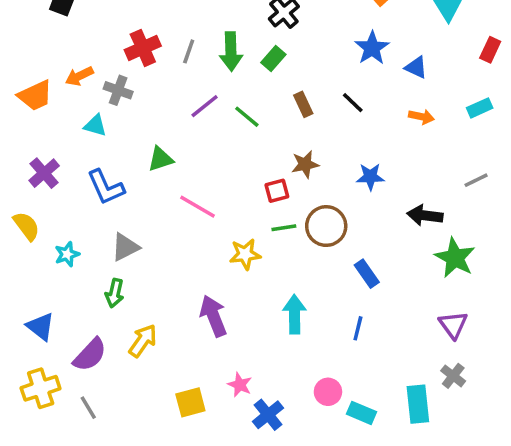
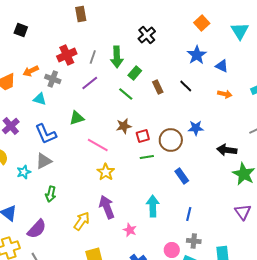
green rectangle: (273, 59) -> (135, 73), moved
purple line: (205, 106) -> (90, 83), moved
brown star: (305, 164) -> (124, 126), moved
brown circle: (326, 226) -> (171, 140), moved
gray triangle: (125, 247) -> (44, 161), moved
yellow star: (245, 254) -> (106, 172), moved, turned -30
blue rectangle: (367, 274) -> (182, 176), moved
yellow arrow: (143, 341) -> (82, 221), moved
gray cross: (453, 376) -> (194, 241), moved, turned -32
pink star: (240, 385) -> (130, 230), moved

